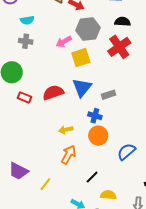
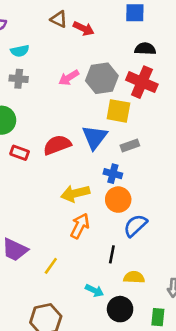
gray hexagon: (88, 29) -> (102, 78), moved
red cross: (119, 47) -> (142, 82), turned -30
yellow square: (81, 58) -> (118, 111), moved, turned 30
yellow arrow: (66, 130) -> (75, 193), size x1.5
blue semicircle: (126, 152) -> (135, 226), moved
black line: (92, 177) -> (112, 254), turned -32

